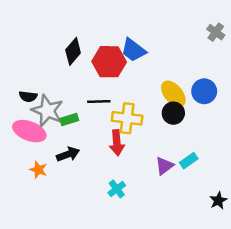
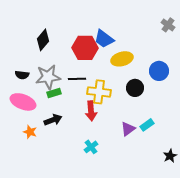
black diamond: (73, 51) -> (43, 40), moved
yellow ellipse: (173, 94) -> (122, 59), moved, turned -65
gray star: (47, 111) -> (48, 77), moved, turned -30

